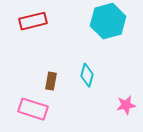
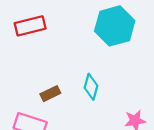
brown rectangle: (51, 81) -> (50, 94), turned 54

